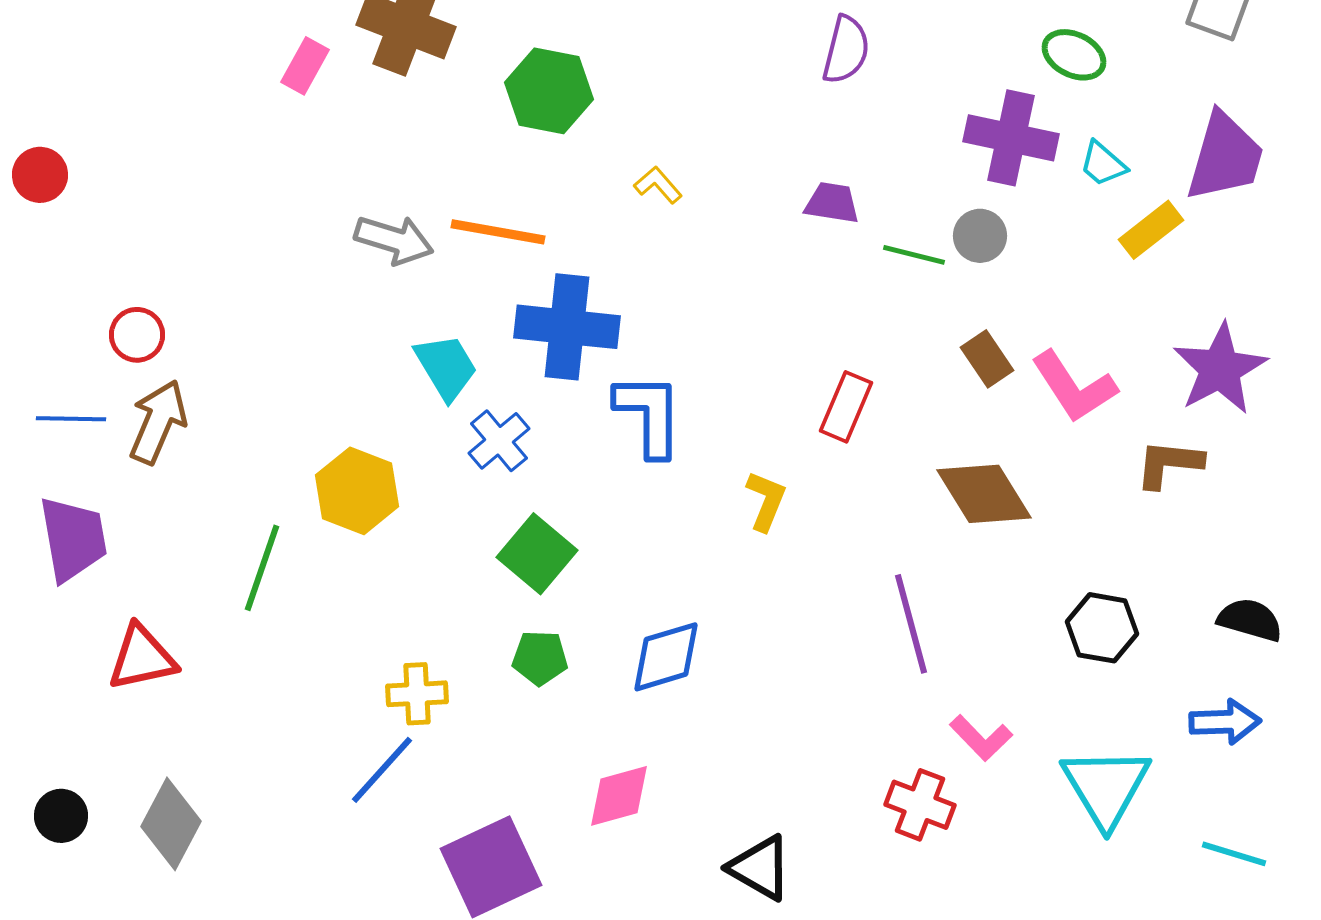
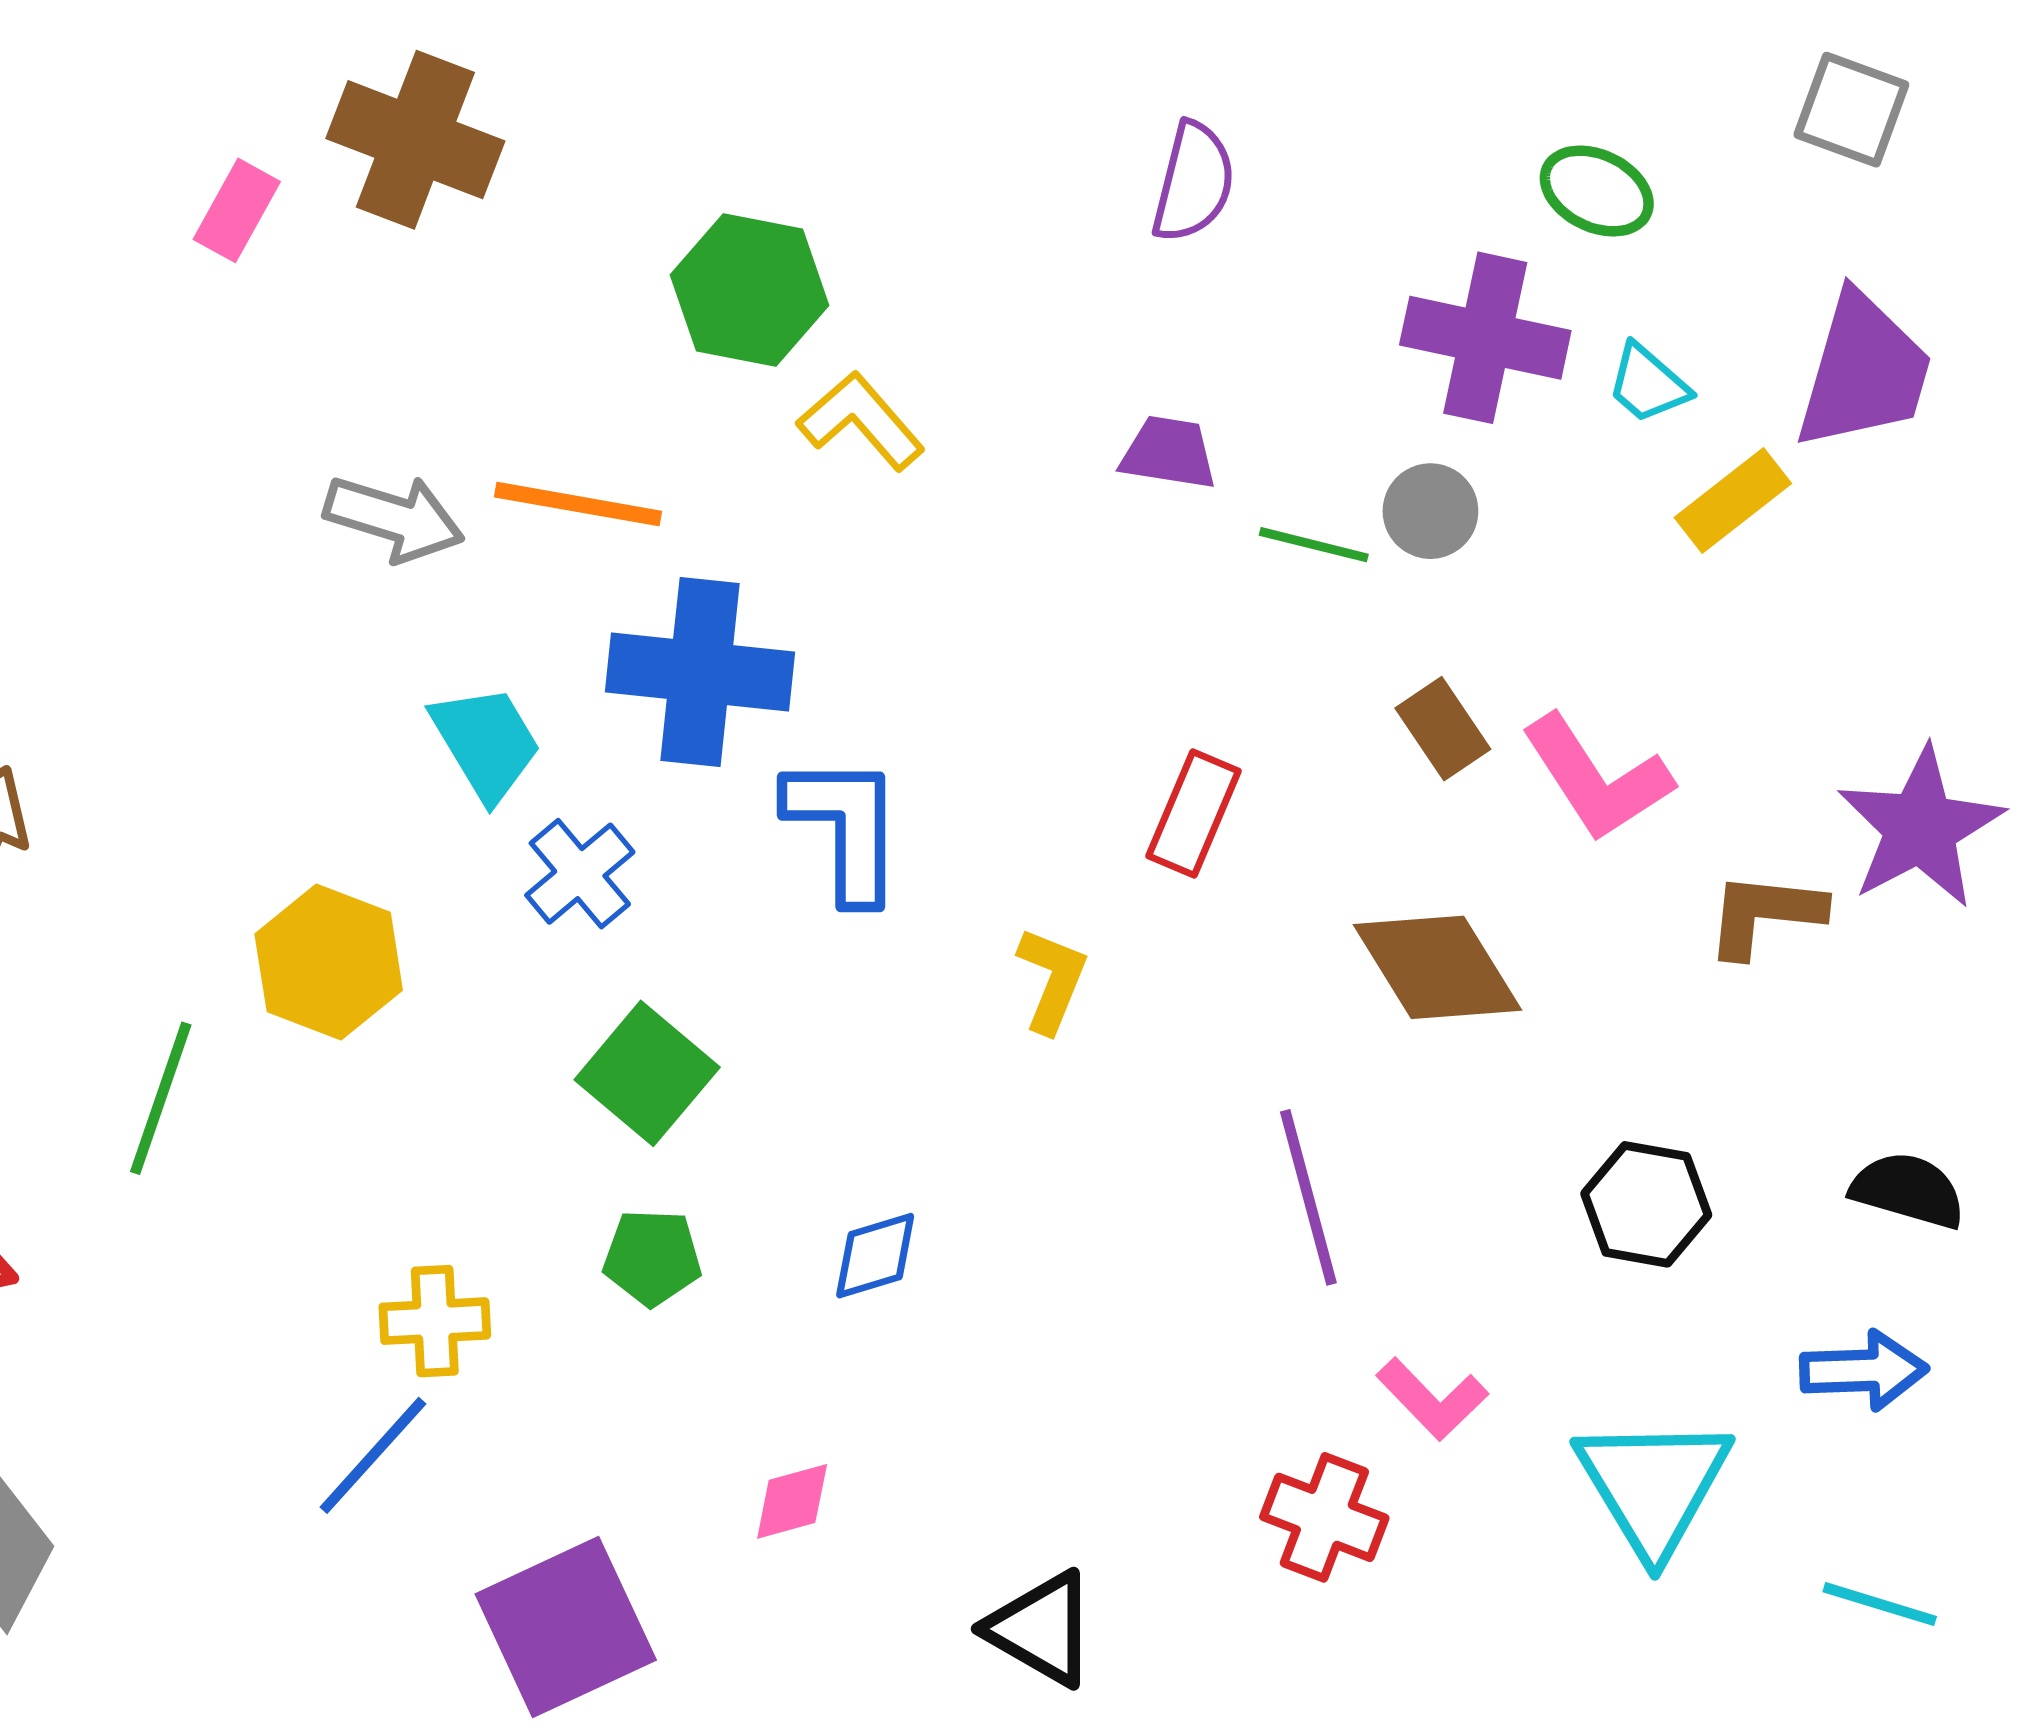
green hexagon: (549, 91) -> (750, 290), moved
yellow L-shape: (658, 185) -> (861, 421), size x1.5
purple star: (1220, 369) -> (1920, 828), moved
blue diamond: (666, 657) -> (875, 1256), size x0.7
pink diamond: (619, 796) -> (792, 1501), size x0.7

